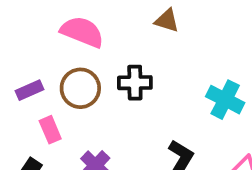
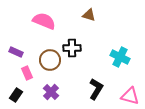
brown circle: (80, 88) -> (50, 60), moved
purple rectangle: (30, 90) -> (16, 52), turned 48

